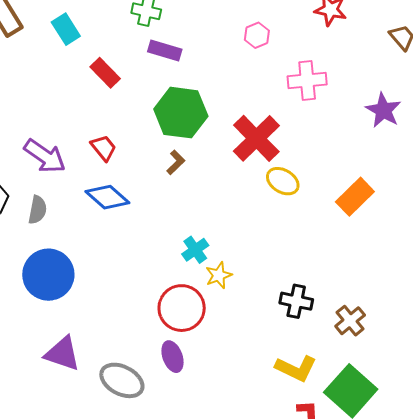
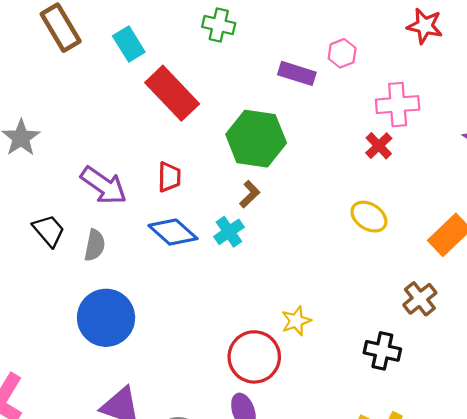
purple rectangle: (165, 50) -> (297, 73), moved
red rectangle: (105, 73) -> (172, 93), size x1.6
red cross: (256, 138) -> (379, 146), moved, size x0.5
red trapezoid: (103, 148) -> (169, 177), turned 40
cyan cross: (195, 250) -> (229, 232), moved
brown cross: (350, 321) -> (420, 299), moved

